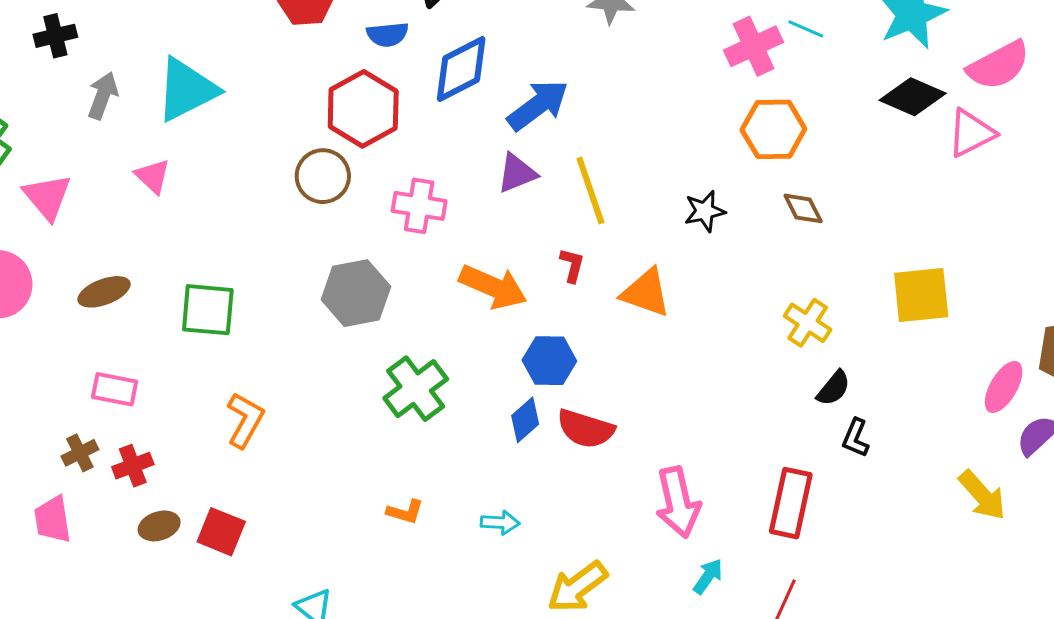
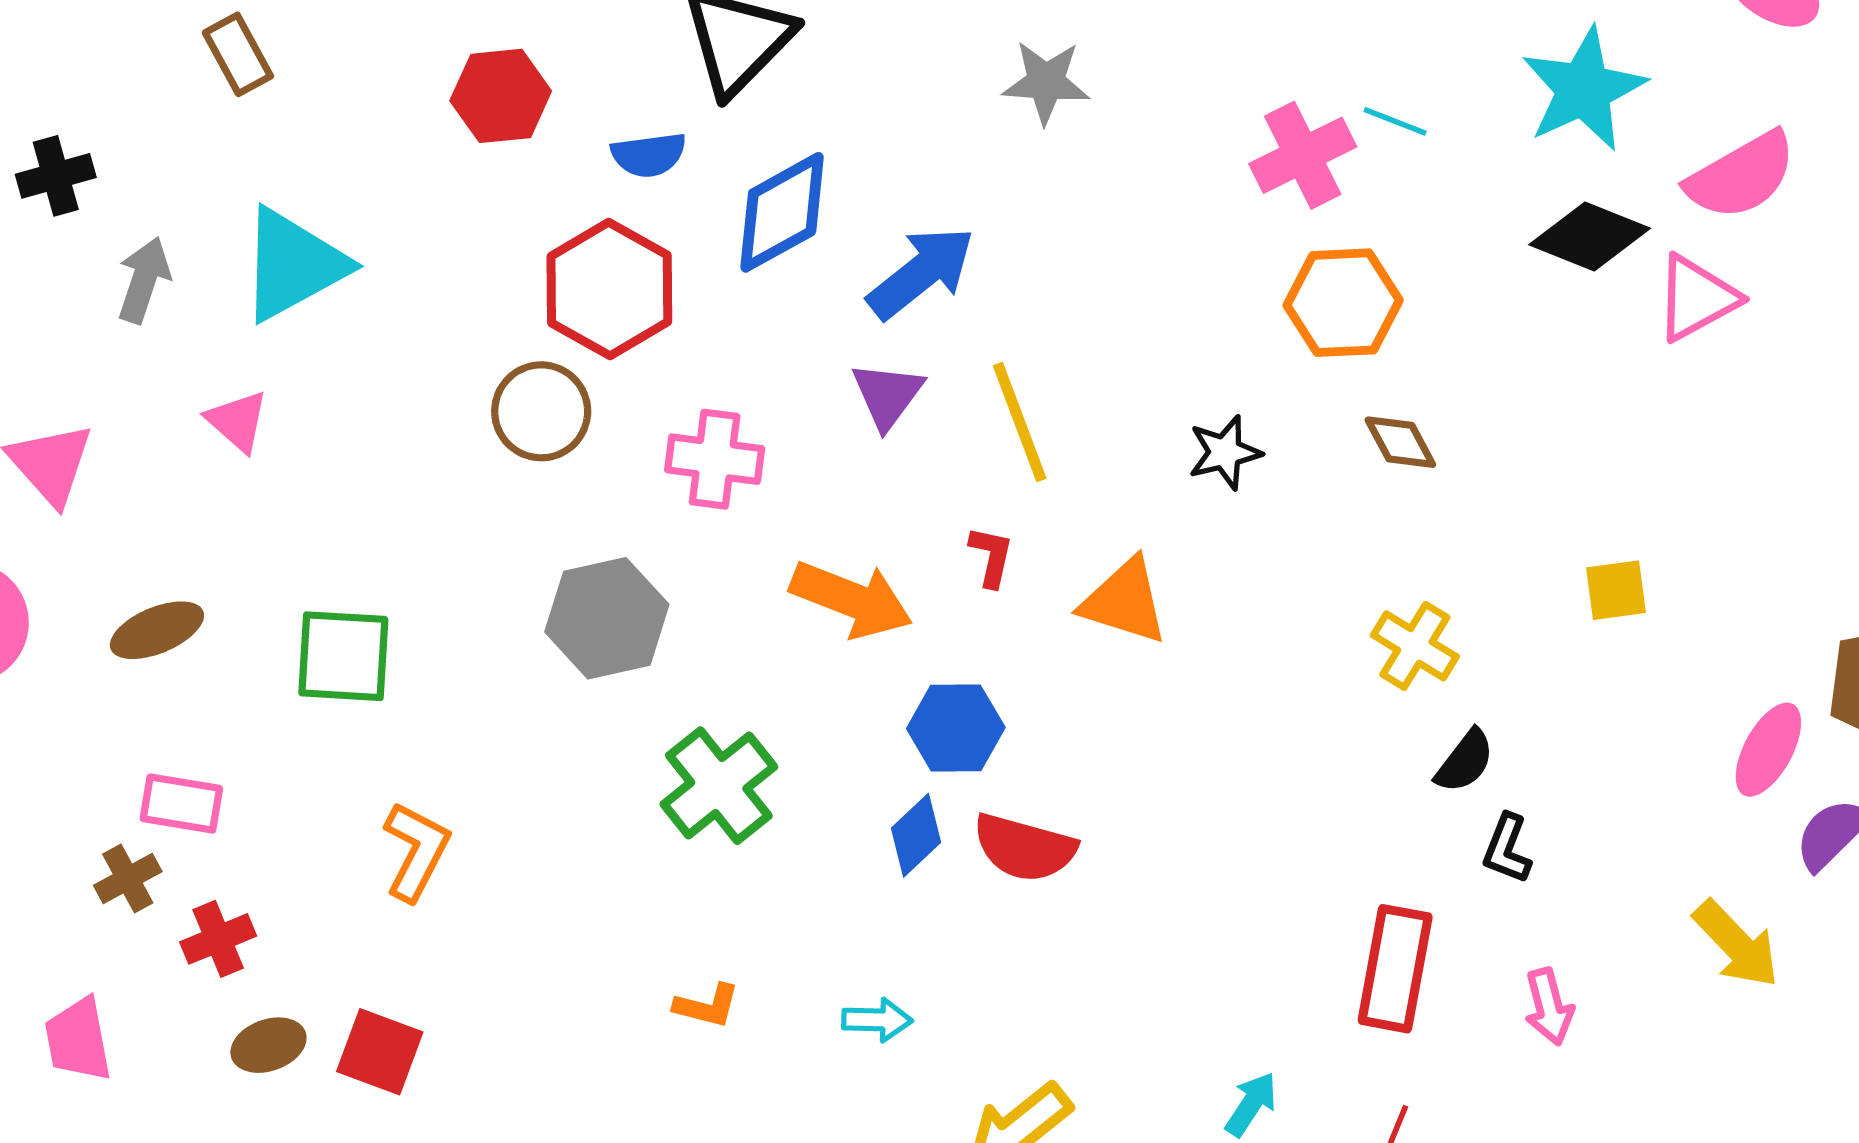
purple triangle: (517, 173) -> (887, 395), turned -30
yellow square: (921, 295) -> (1616, 590), size x0.6
brown cross: (80, 453) -> (128, 879), moved
pink arrow: (678, 502) -> (1549, 1007), moved, size x0.6

